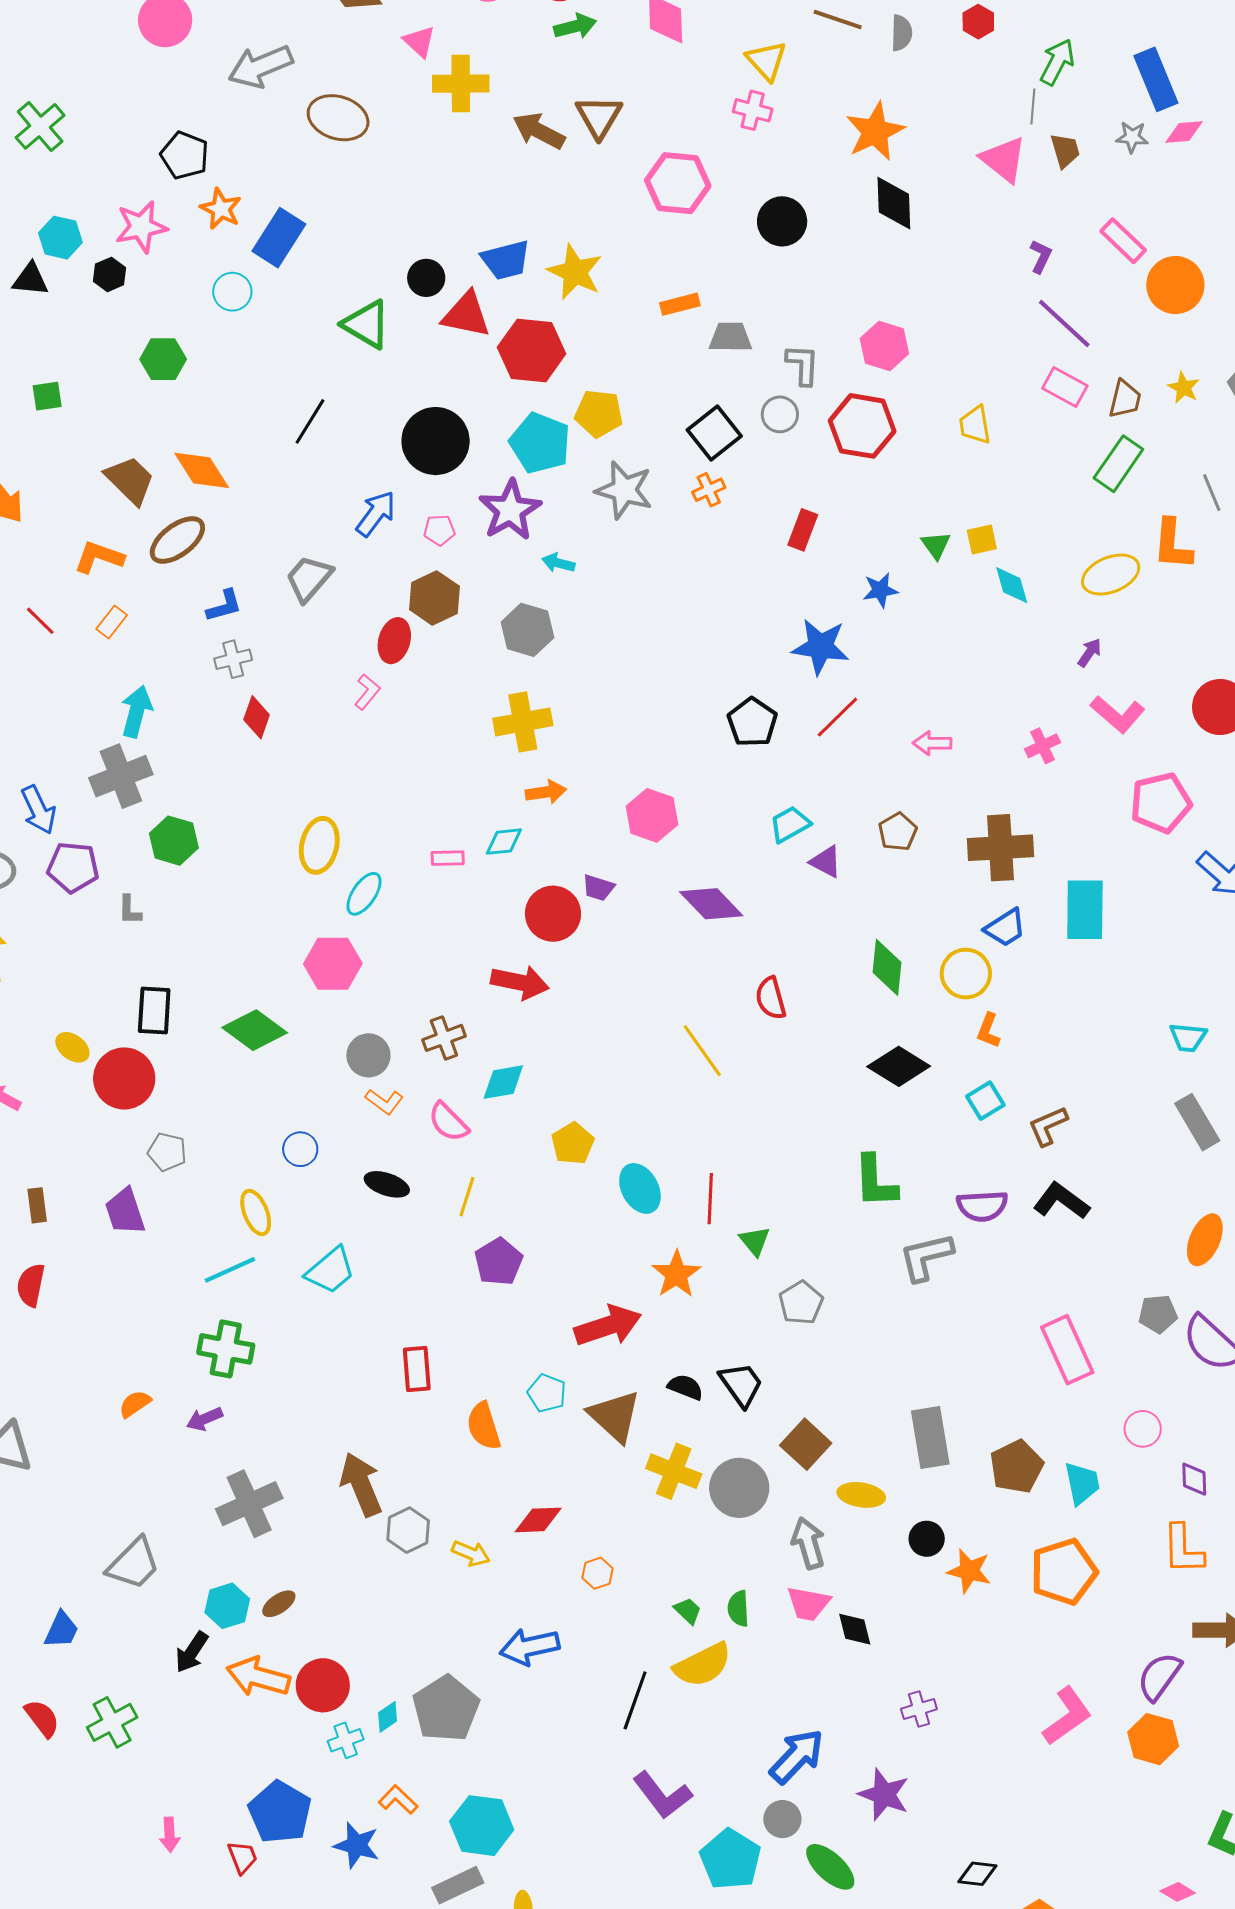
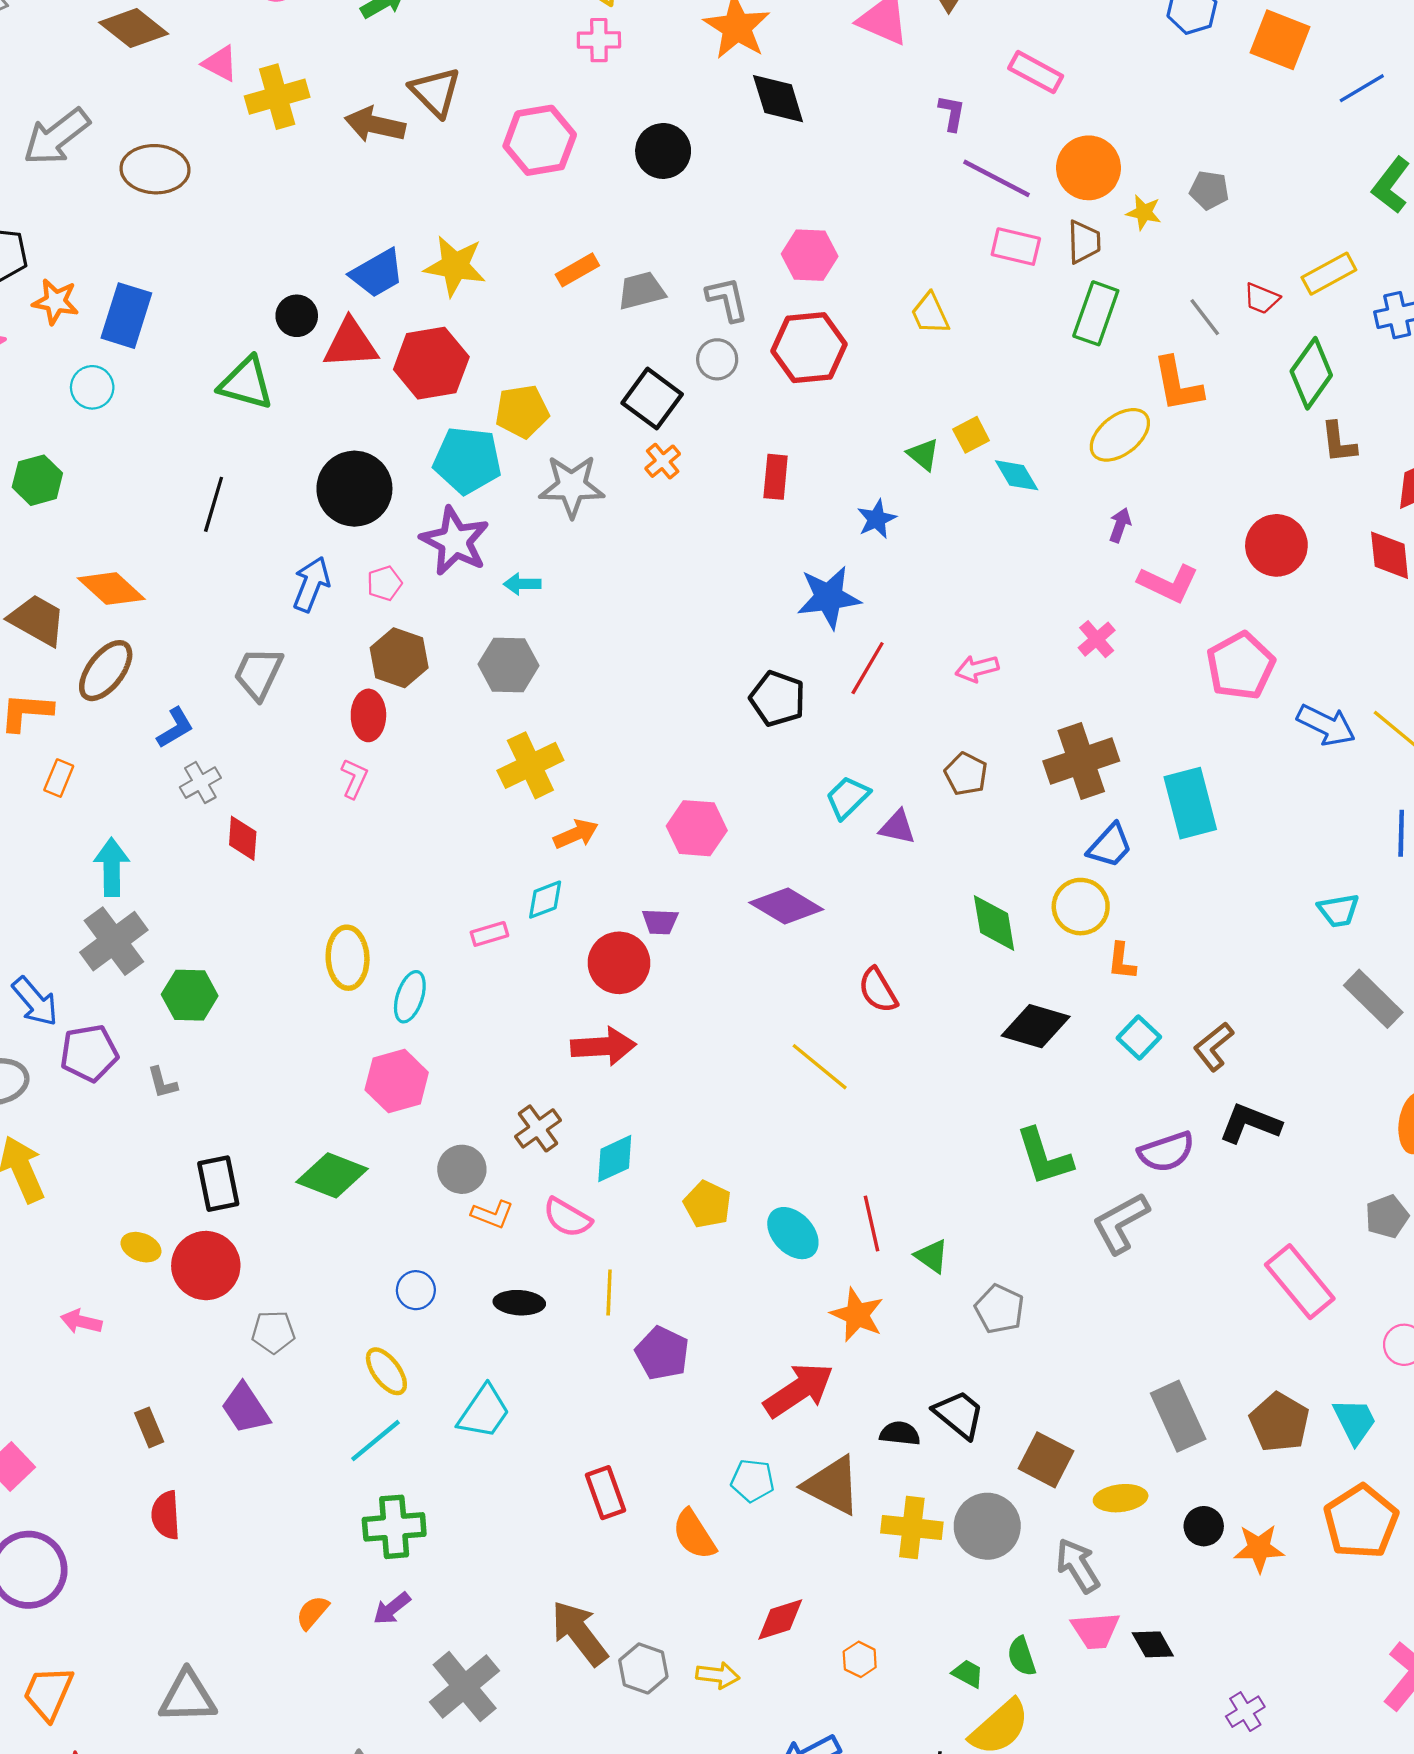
orange circle: (1175, 285) -> (1089, 168), moved

